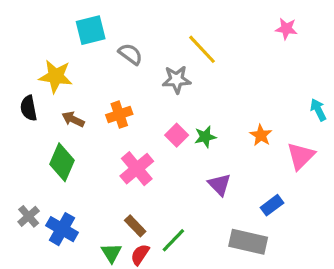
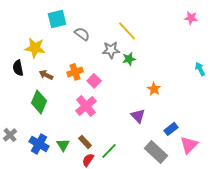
pink star: (286, 29) -> (191, 18), moved
pink square: (177, 135) -> (94, 81), moved
orange star: (261, 135) -> (154, 89), moved
green star: (205, 137) -> (129, 59), moved
pink triangle: (301, 156) -> (189, 145), moved
gray cross: (29, 216) -> (10, 135), moved
gray rectangle: (248, 242) -> (156, 152), turned 30
green triangle: (111, 253) -> (63, 145), moved

